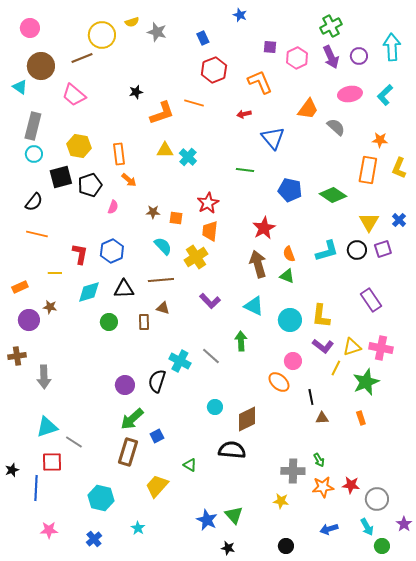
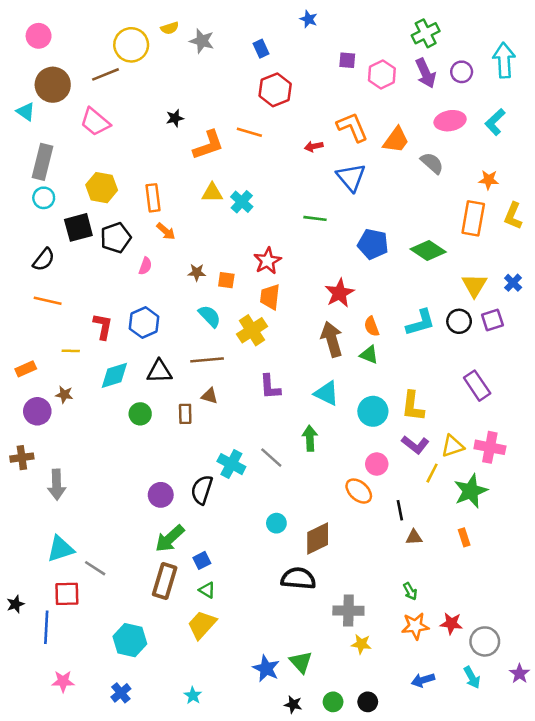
orange L-shape: (260, 82) -> (352, 127), moved
purple L-shape: (210, 301) -> (270, 387), turned 40
green triangle: (190, 465) -> (207, 590), moved
gray cross: (293, 471) -> (348, 611), moved
cyan star: (138, 528) -> (193, 695), moved
green circle: (382, 546) -> (333, 702), moved

